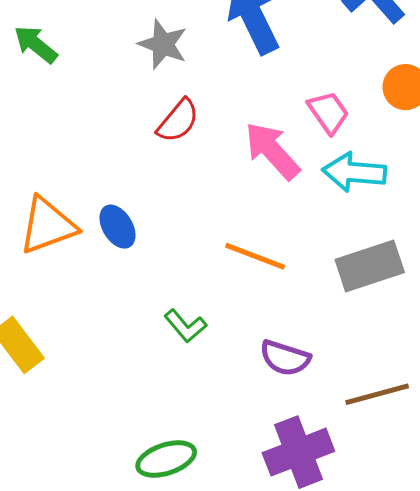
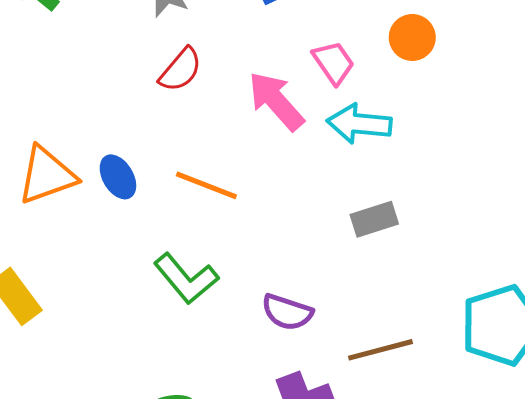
orange line: (255, 256) -> (206, 185), moved
gray rectangle: (370, 266) -> (374, 219), size x0.7
green L-shape: (185, 326) -> (186, 279), size x1.5

